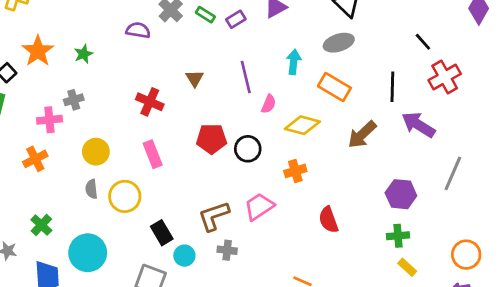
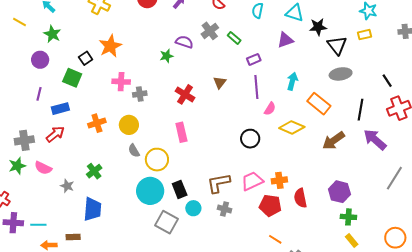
purple rectangle: (236, 19) -> (254, 59), moved
gray ellipse: (339, 43) -> (341, 74), moved
green star: (84, 54) -> (166, 56), moved
gray cross: (74, 100) -> (140, 94), moved
pink cross: (49, 120) -> (121, 82), moved
red pentagon: (212, 139) -> (270, 205), moved
yellow circle: (96, 152) -> (129, 125), moved
orange cross: (295, 171) -> (279, 180), moved
gray semicircle: (91, 189) -> (134, 151), turned -32
purple hexagon: (401, 194) -> (339, 192), moved
cyan circle: (88, 253) -> (150, 191), moved

